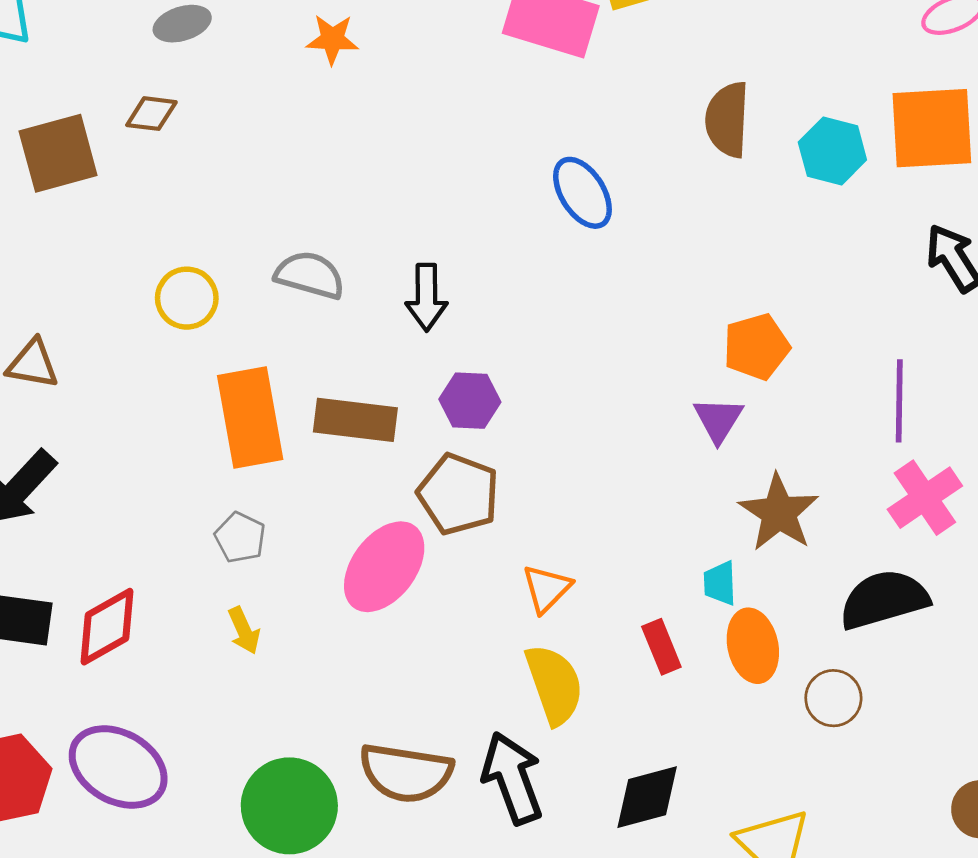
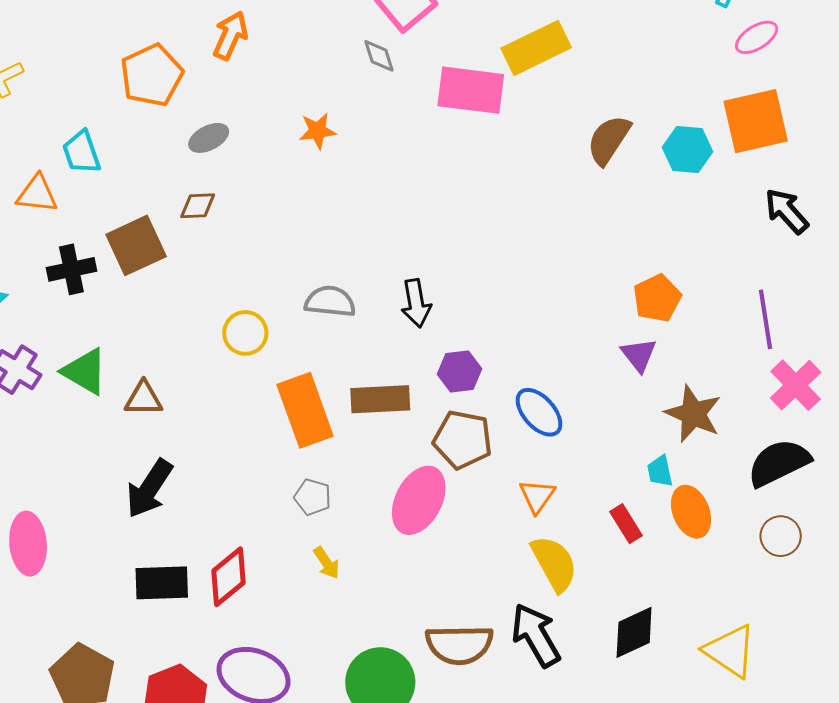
brown semicircle: (727, 120) -> (609, 140), turned 40
blue ellipse: (582, 193) -> (539, 412), moved
brown circle: (833, 698) -> (781, 536), moved

